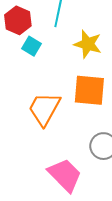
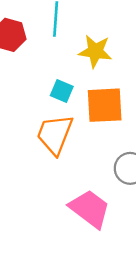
cyan square: (32, 46) -> (62, 91), moved

